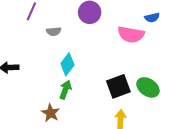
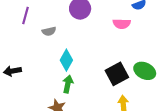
pink semicircle: (131, 35) -> (122, 24), size x0.7

